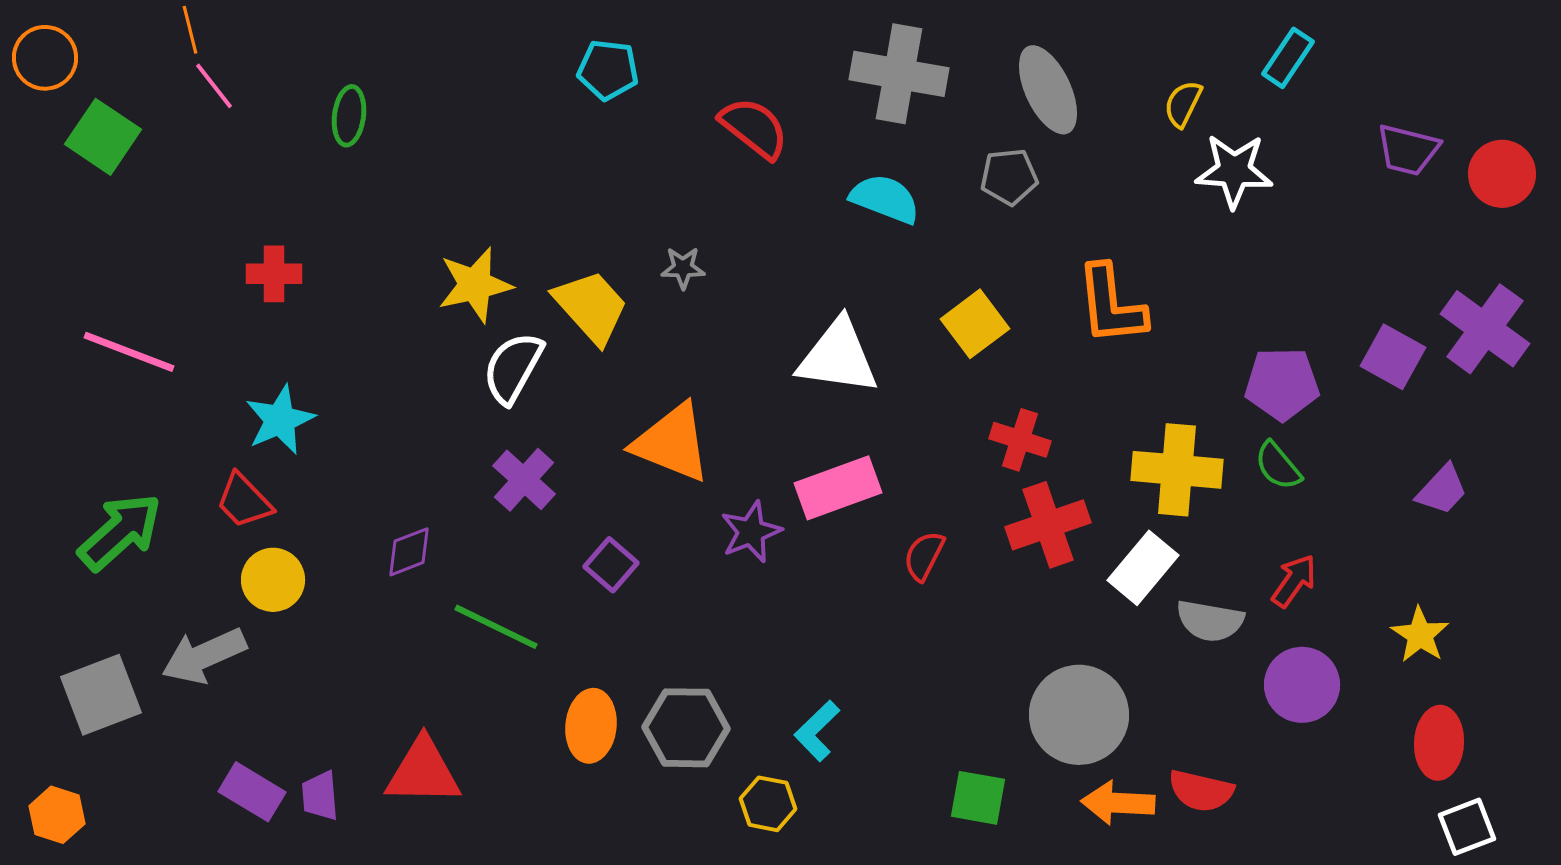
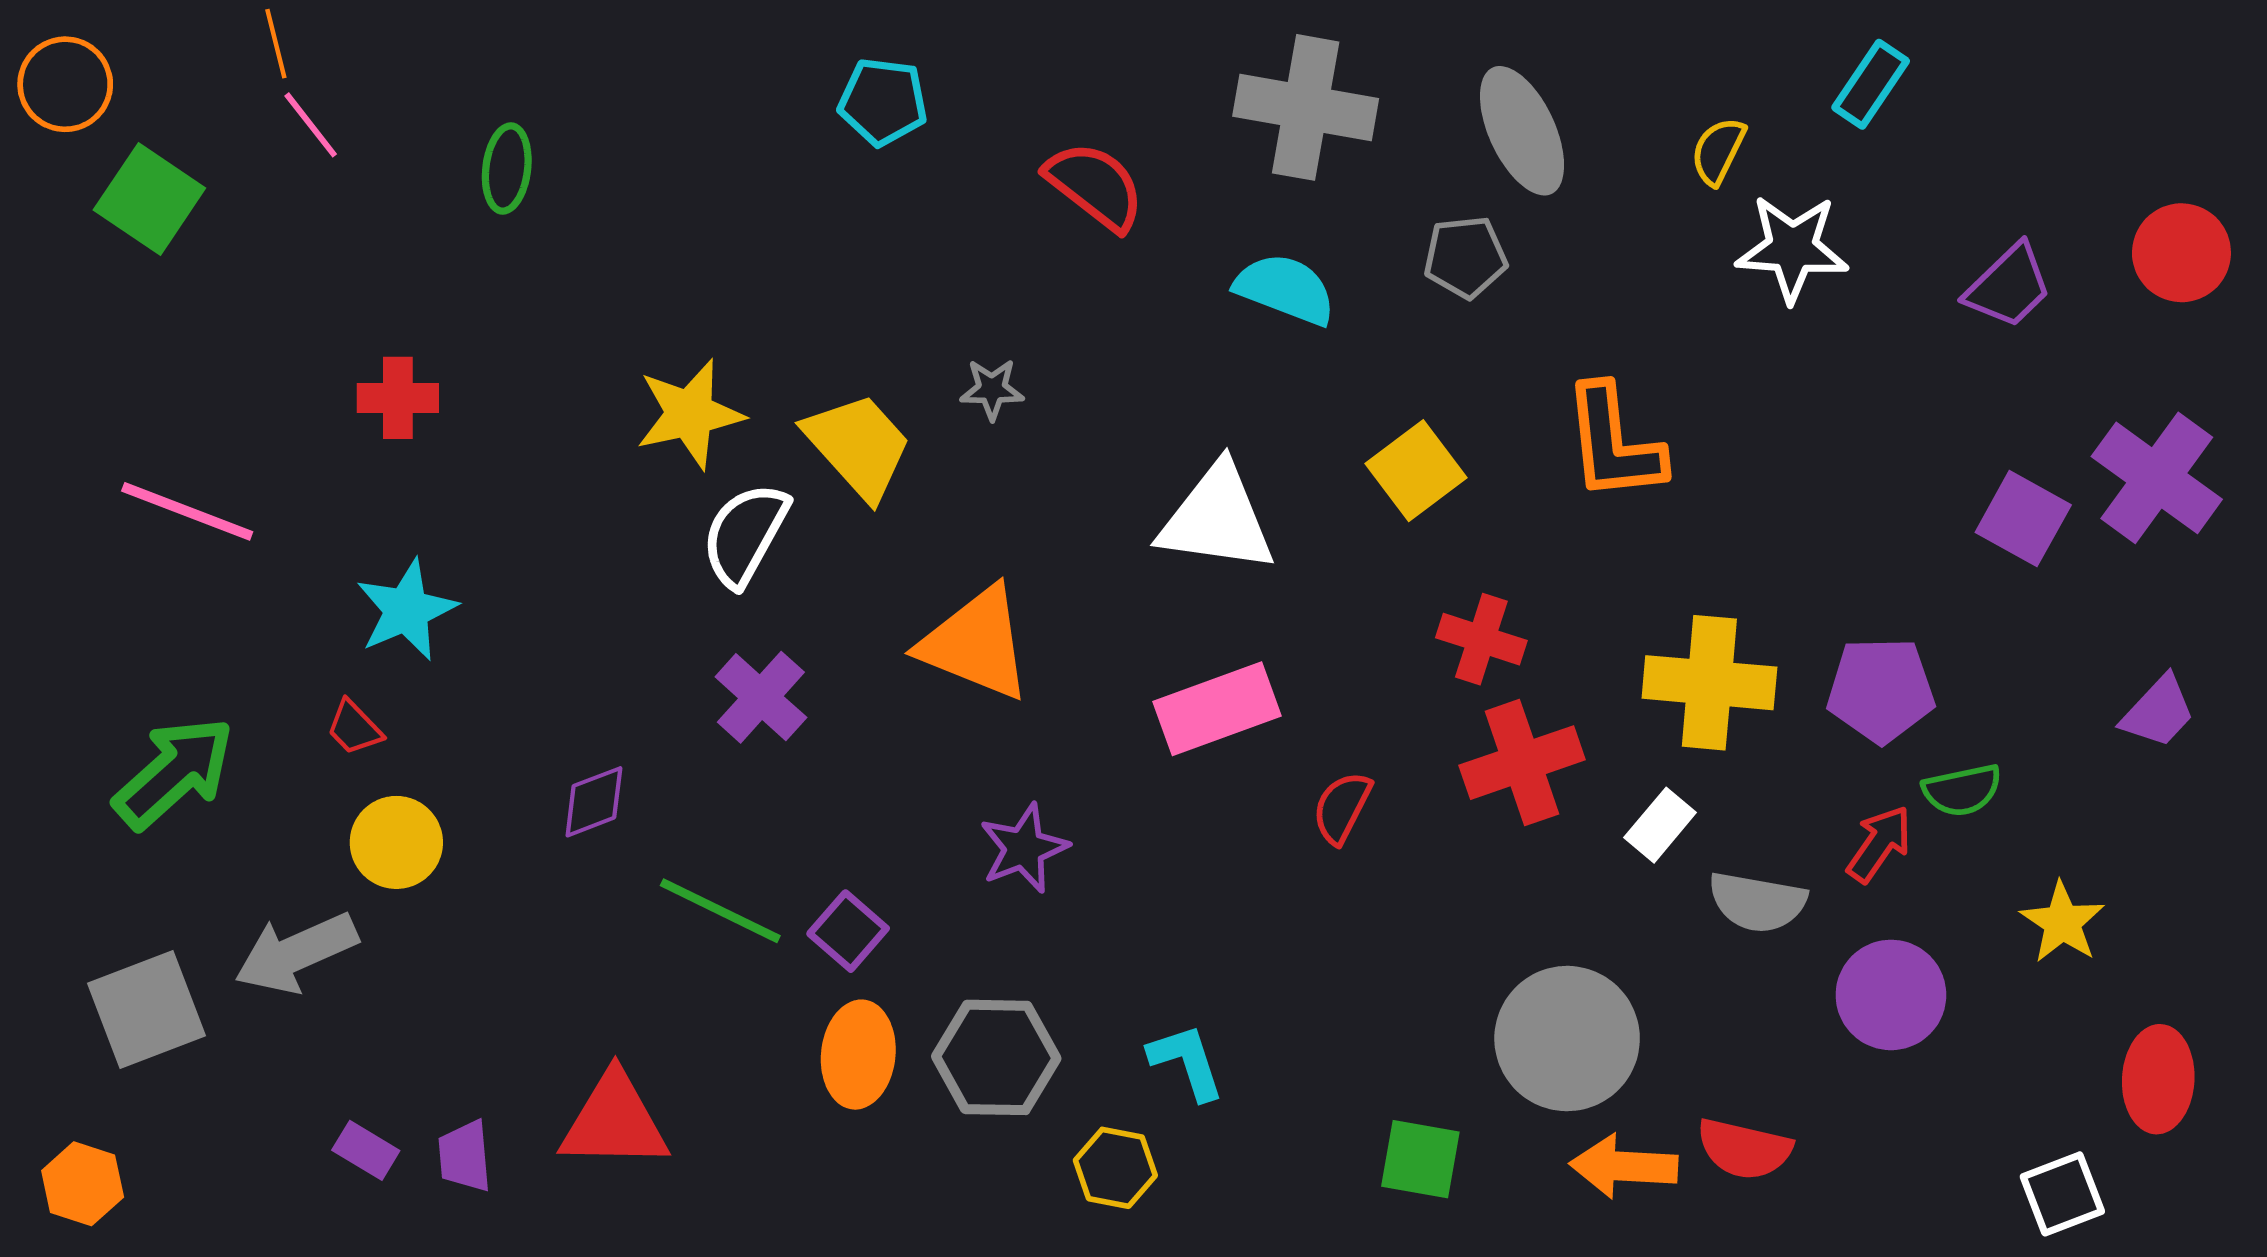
purple trapezoid: (1408, 150) -> (2009, 286), moved, turned -58
purple pentagon: (1282, 384) -> (1881, 690), moved
green semicircle: (1278, 466) -> (1962, 790), moved, turned -62
purple trapezoid: (1442, 490) -> (2158, 712), moved
red trapezoid: (244, 501) -> (354, 728), size x0.7
purple star: (751, 532) -> (1024, 848), moved
purple square: (611, 565) -> (848, 931), moved
white rectangle: (1143, 568) -> (1660, 825), size x0.7
cyan L-shape: (817, 731) -> (1187, 1062), turned 116
red ellipse: (1439, 743) -> (2158, 1079), moved
purple rectangle: (252, 792) -> (366, 1150), size x0.7
white square: (1467, 827) -> (2062, 1194), moved

